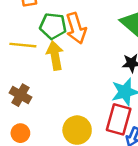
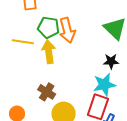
brown cross: (20, 95) -> (47, 92), moved

